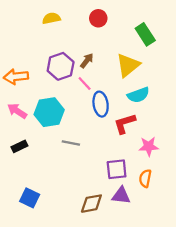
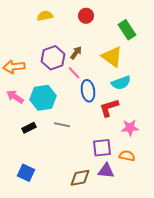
yellow triangle: (128, 65) -> (112, 57), turned -45
black rectangle: (19, 146) -> (29, 128), moved
orange semicircle: (145, 178) -> (127, 156), turned 91

